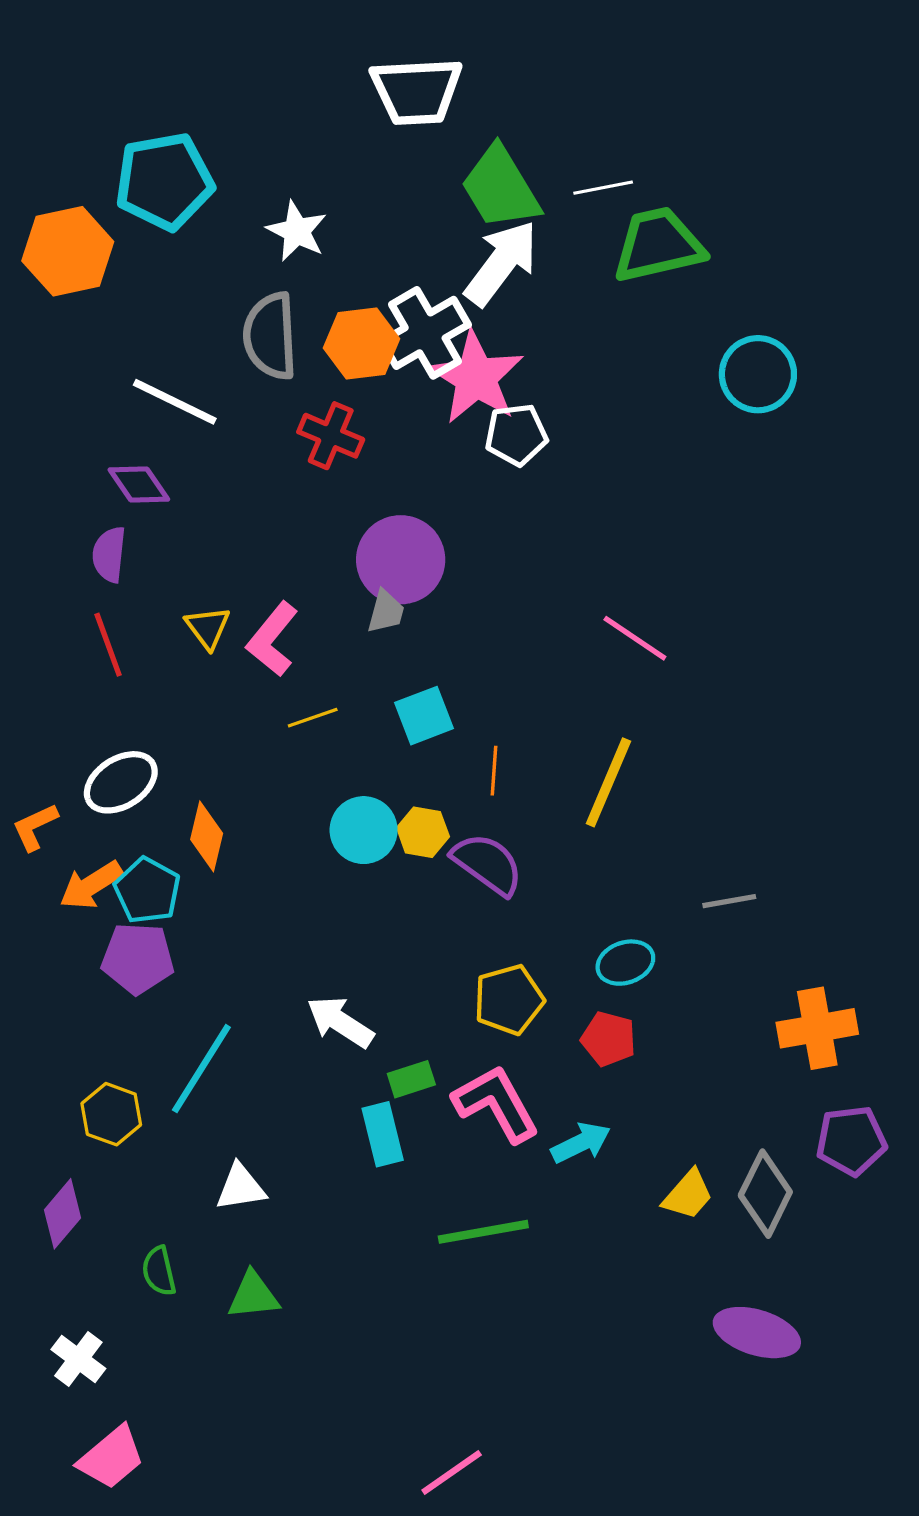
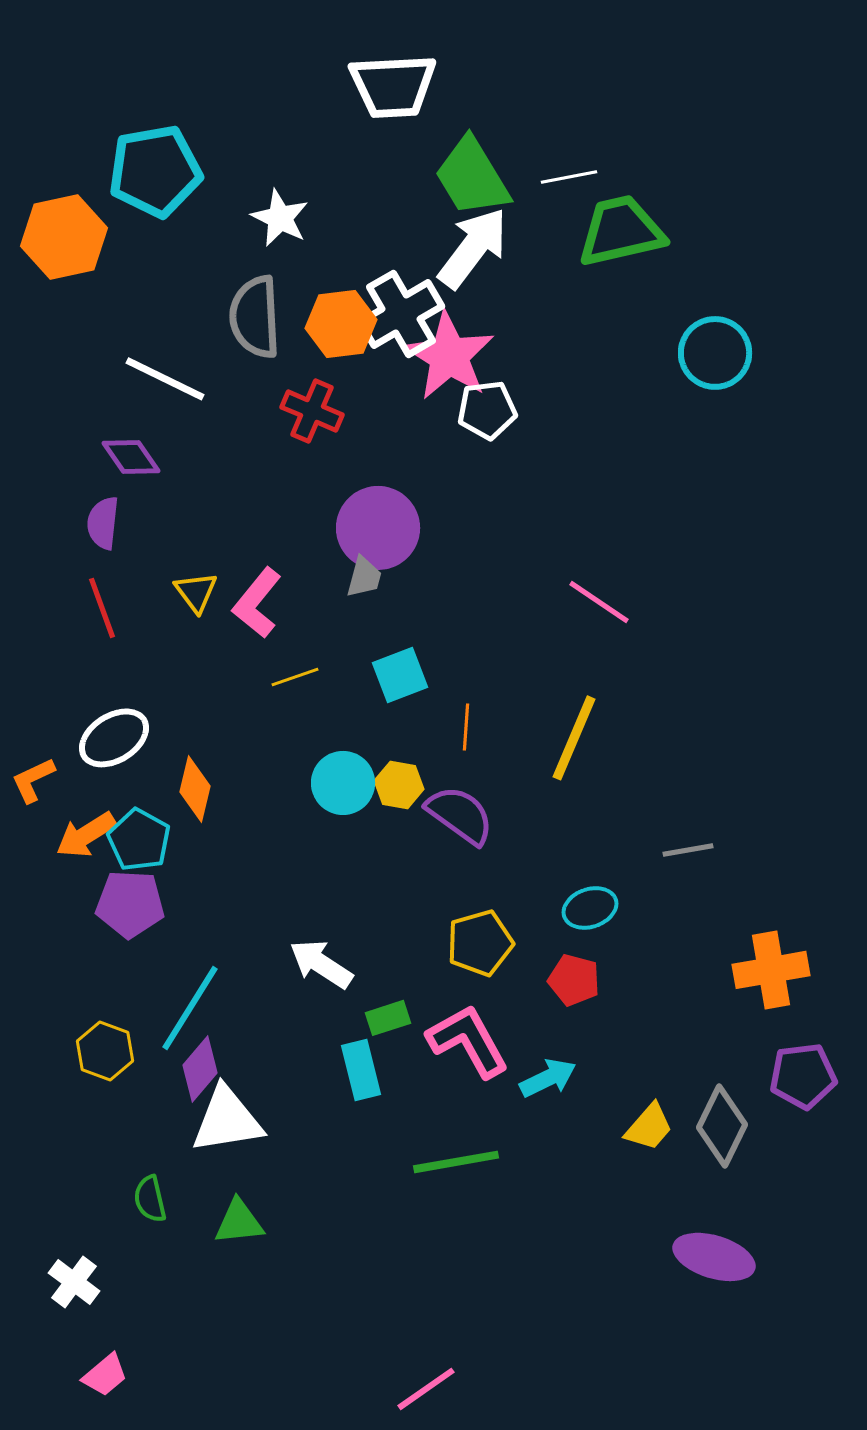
white triangle: (241, 1187) -> (227, 1120), size x1.5
purple diamond: (62, 1214) -> (200, 1069), moved
pink trapezoid: (111, 1458) -> (105, 1375), size x0.7

